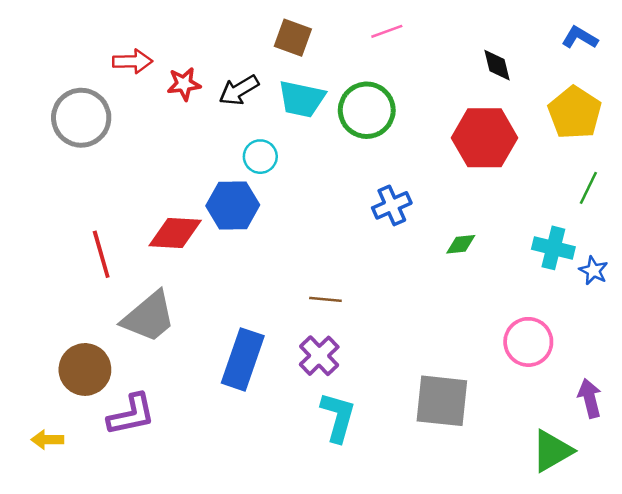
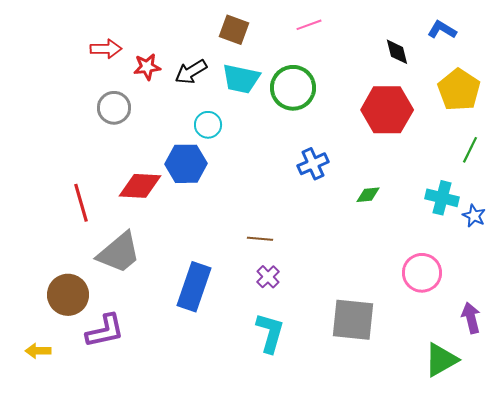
blue L-shape: (580, 38) -> (442, 30), moved
gray circle: (81, 118) -> (114, 108), moved, size x0.7
purple cross: (319, 356) -> (268, 277), moved, size x0.7

